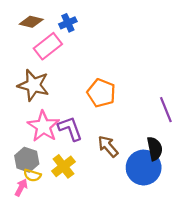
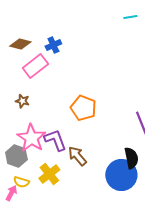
brown star: (33, 85) -> (22, 101), size x0.5
brown arrow: (108, 146) -> (77, 156), moved
gray hexagon: (27, 160) -> (16, 156), moved

